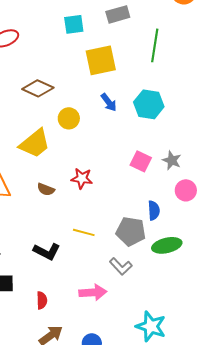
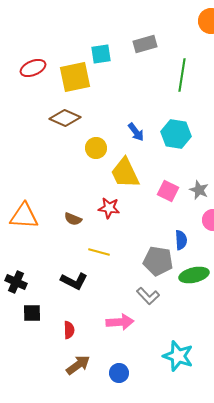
yellow square: (101, 60) -> (75, 77), moved
yellow trapezoid: (35, 143) -> (125, 173), moved, turned 104
yellow line: (84, 232) -> (99, 252), moved

